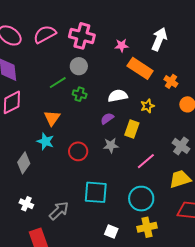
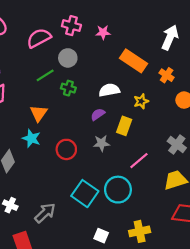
pink semicircle: (45, 34) -> (39, 38), moved
pink cross: (82, 36) -> (71, 26), size x0.7
white arrow: (159, 39) -> (170, 37), moved
pink star: (122, 45) -> (103, 32), moved
cyan square: (96, 192) -> (85, 194), turned 30
cyan circle: (141, 199) -> (118, 190), moved

